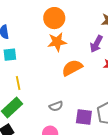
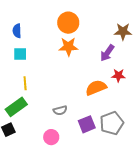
orange semicircle: (72, 68) -> (96, 88), moved
purple square: (84, 117) -> (87, 124), turned -36

